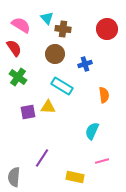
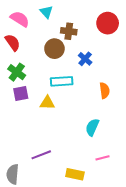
brown cross: (63, 29) -> (69, 31), moved
blue cross: (85, 64) -> (85, 59), turned -32
cyan rectangle: (62, 86) -> (62, 81), turned -35
purple square: (28, 112) -> (21, 94), moved
purple line: (42, 158) -> (41, 155), turned 36

